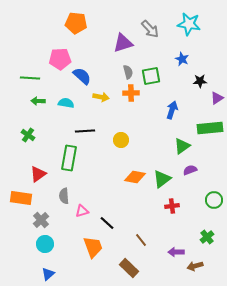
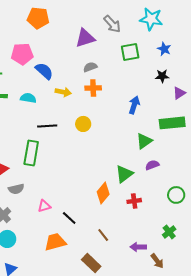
blue star: (182, 59) -> (164, 49), moved
gray semicircle: (128, 72) -> (90, 67), turned -96
green square: (151, 76) -> (130, 52), moved
yellow circle: (121, 140) -> (83, 124), moved
orange diamond: (135, 177) -> (103, 193), moved, turned -60
gray semicircle: (64, 196) -> (16, 189), moved, turned -98
orange trapezoid: (93, 247) -> (55, 242), turned -85
brown arrow: (195, 266) -> (157, 261), turned -112

